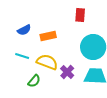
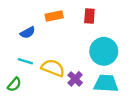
orange rectangle: (48, 36) -> (54, 16), moved
green semicircle: (34, 81) -> (14, 84), moved

